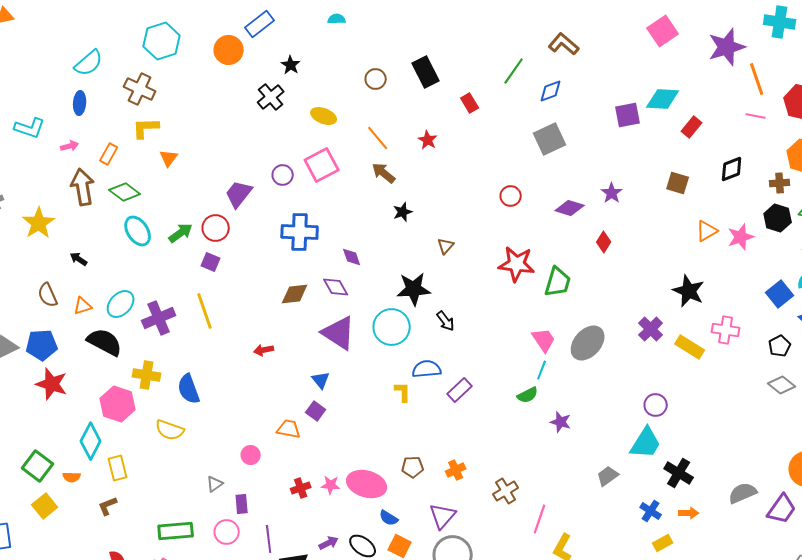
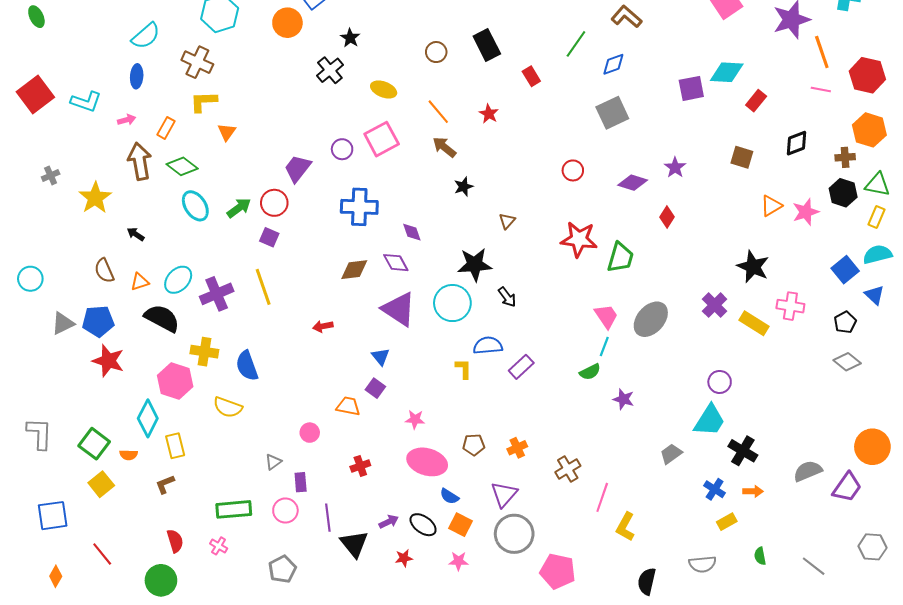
pink star: (331, 485) -> (415, 419), moved

